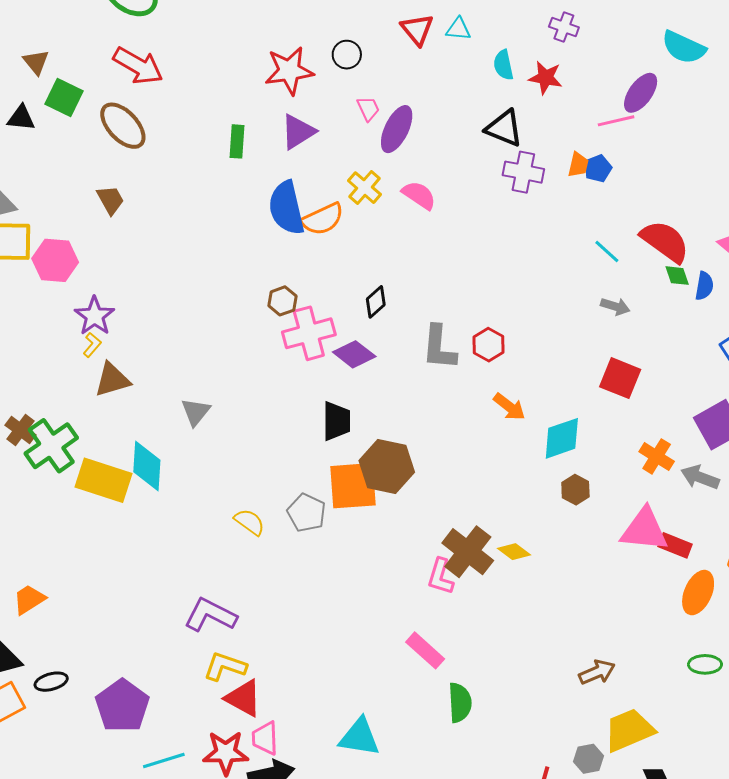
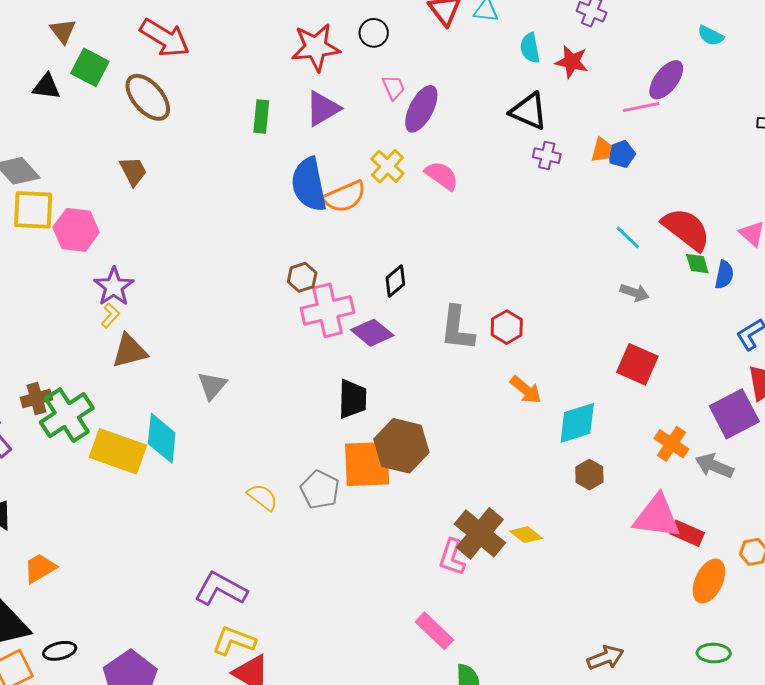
cyan semicircle: (684, 47) -> (711, 36), size x0.6
purple cross: (523, 172) -> (547, 156), size x0.7
brown cross: (21, 430) -> (36, 399), turned 36

